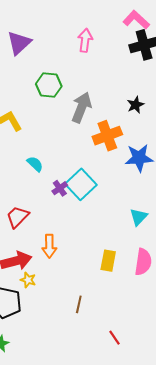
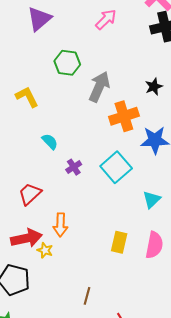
pink arrow: (85, 40) -> (106, 19), turned 35
cyan square: (81, 184) -> (116, 167), moved
yellow star: (28, 280) -> (45, 250), moved
brown line: (79, 304) -> (87, 296), moved

